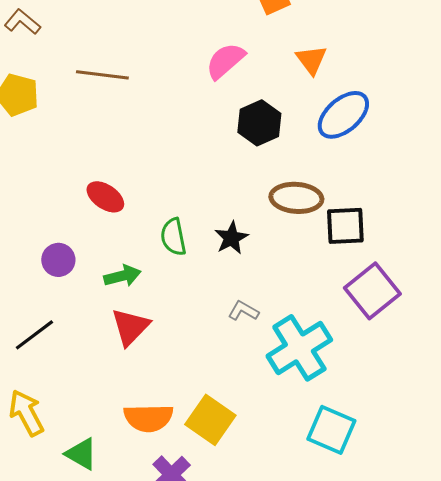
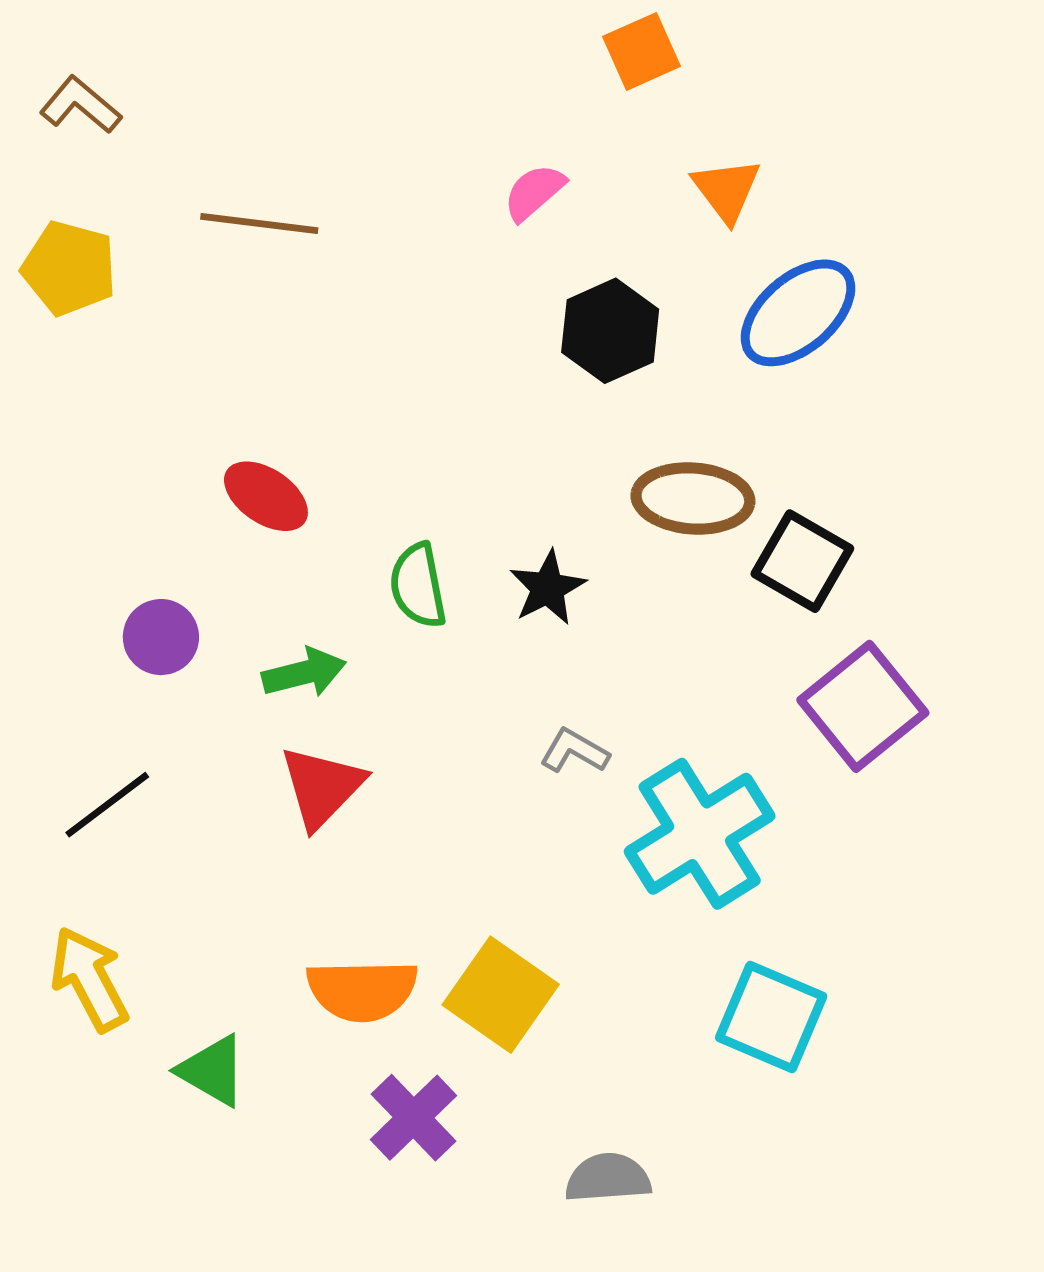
pink semicircle: (225, 61) -> (534, 192), size x0.7
black square: (345, 226) -> (802, 561), turned 33

